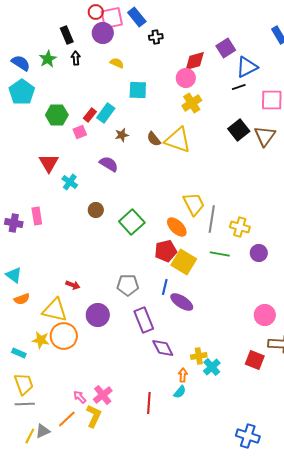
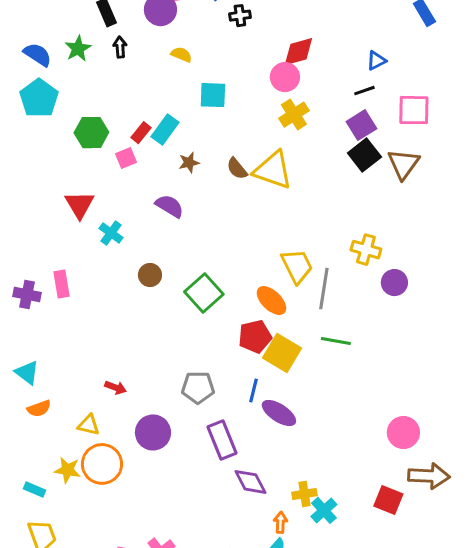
purple square: (226, 48) -> (361, 125), moved
blue triangle: (247, 67) -> (376, 61), size x0.6
yellow cross: (240, 227) -> (366, 250), moved
purple circle: (259, 253) -> (394, 283), moved
yellow triangle: (55, 310) -> (88, 425), size x0.6

